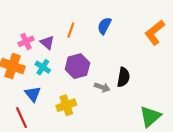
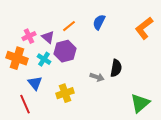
orange line: (71, 30) -> (69, 26), turned 32
purple hexagon: (77, 66) -> (65, 51), moved

